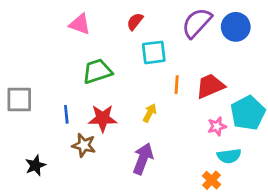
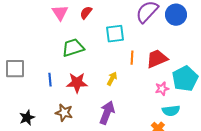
red semicircle: (135, 22) -> (86, 13), moved
pink triangle: (80, 24) -> (60, 13), turned 36
brown star: (84, 145) -> (64, 113), moved

